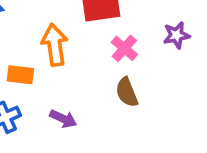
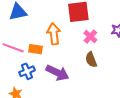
purple arrow: (63, 119) -> (57, 73), size x1.6

